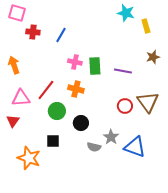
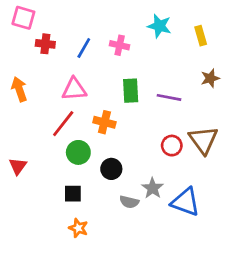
cyan star: (126, 13) -> (159, 26), moved
pink cross: (75, 62) -> (120, 45), moved
pink triangle: (21, 98) -> (74, 89), moved
orange star: (29, 158) -> (78, 228), moved, size x0.6

